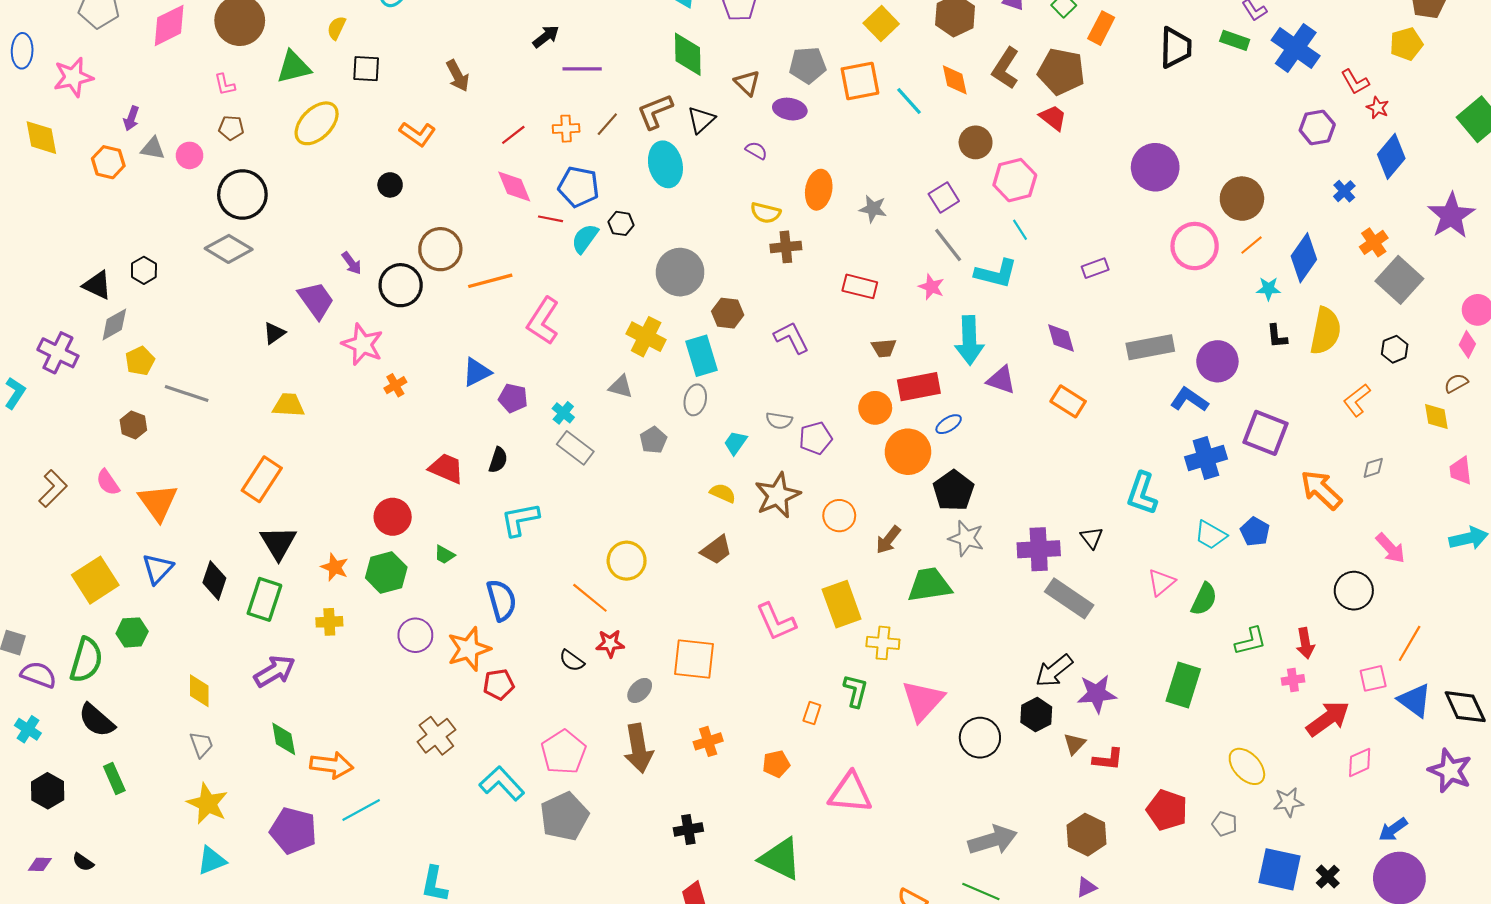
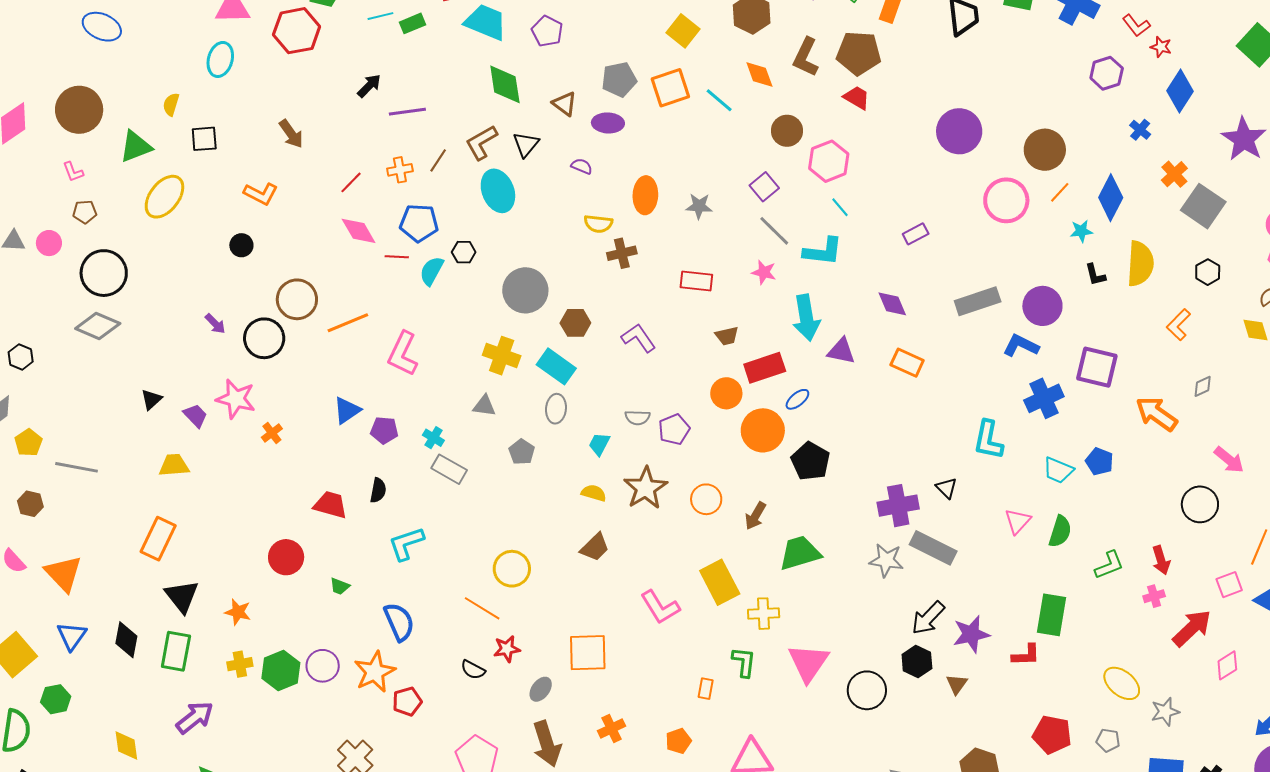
purple trapezoid: (316, 300) -> (195, 416), moved, size x0.7
cyan rectangle: (701, 356) -> (556, 366), turned -30
gray star: (966, 538) -> (886, 560), moved
green hexagon: (386, 572) -> (281, 671), moved
red L-shape: (1108, 759) -> (1026, 655), moved

